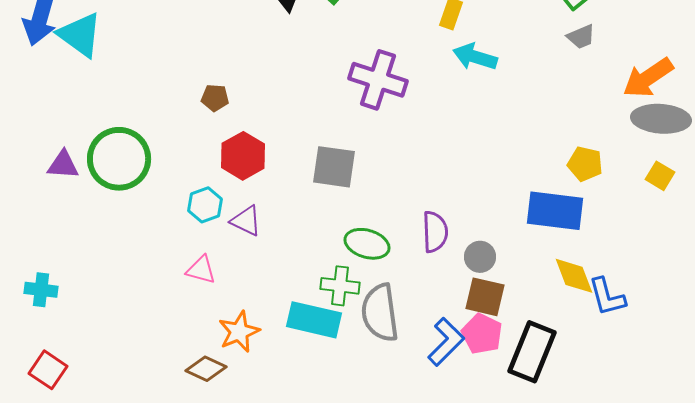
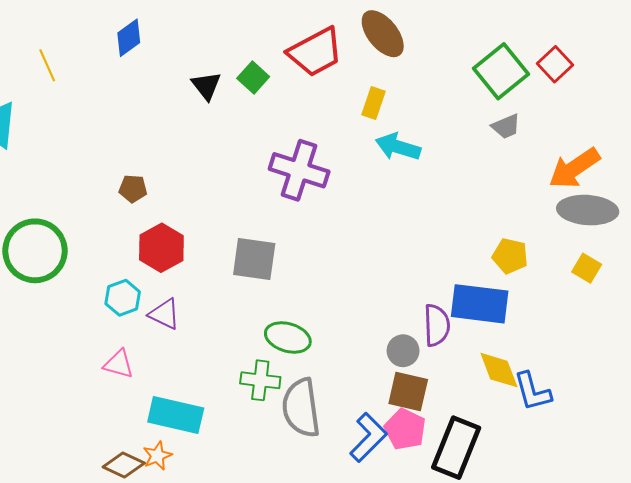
purple semicircle: (435, 232) -> (437, 325), moved
cyan rectangle: (314, 320) -> (176, 415), moved
orange star: (239, 332) -> (157, 456), moved, size x0.7

